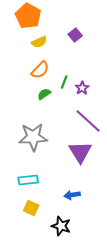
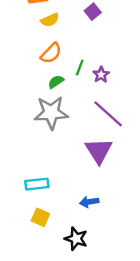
gray star: (33, 137) -> (51, 113), moved

